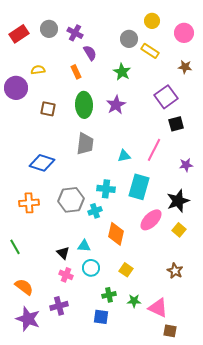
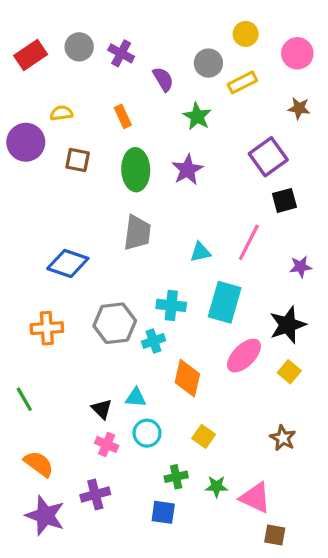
yellow rectangle: (150, 51) -> (242, 82), turned -60
purple semicircle: (90, 53) -> (163, 79), moved
brown square: (48, 109) -> (78, 160), moved

